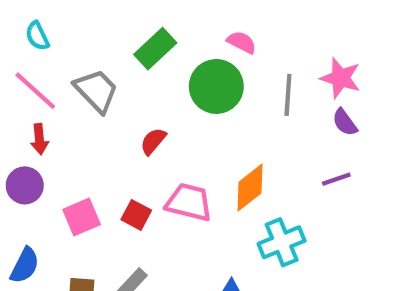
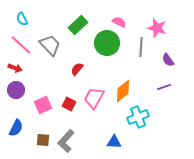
pink star: (341, 78) -> (157, 28), moved
red arrow: (39, 139) -> (15, 68), moved, turned -64
pink trapezoid: (189, 202) -> (94, 98), turned -75

